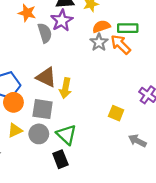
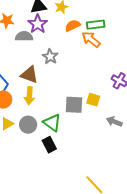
gray semicircle: (45, 33) -> (24, 36), turned -66
gray star: (99, 42) -> (50, 57), moved
yellow arrow: (65, 88) -> (29, 96), moved
gray square: (43, 109) -> (74, 105), moved

